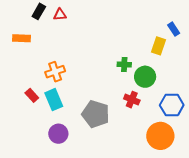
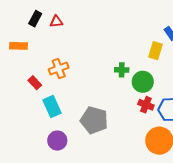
orange cross: (55, 72) -> (59, 68), moved
red rectangle: (32, 95) -> (35, 83), moved
red cross: (132, 100) -> (146, 105), moved

